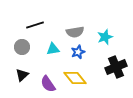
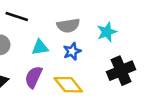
black line: (35, 25) -> (17, 17), turned 36
purple semicircle: (48, 84) -> (34, 77), moved, turned 60

